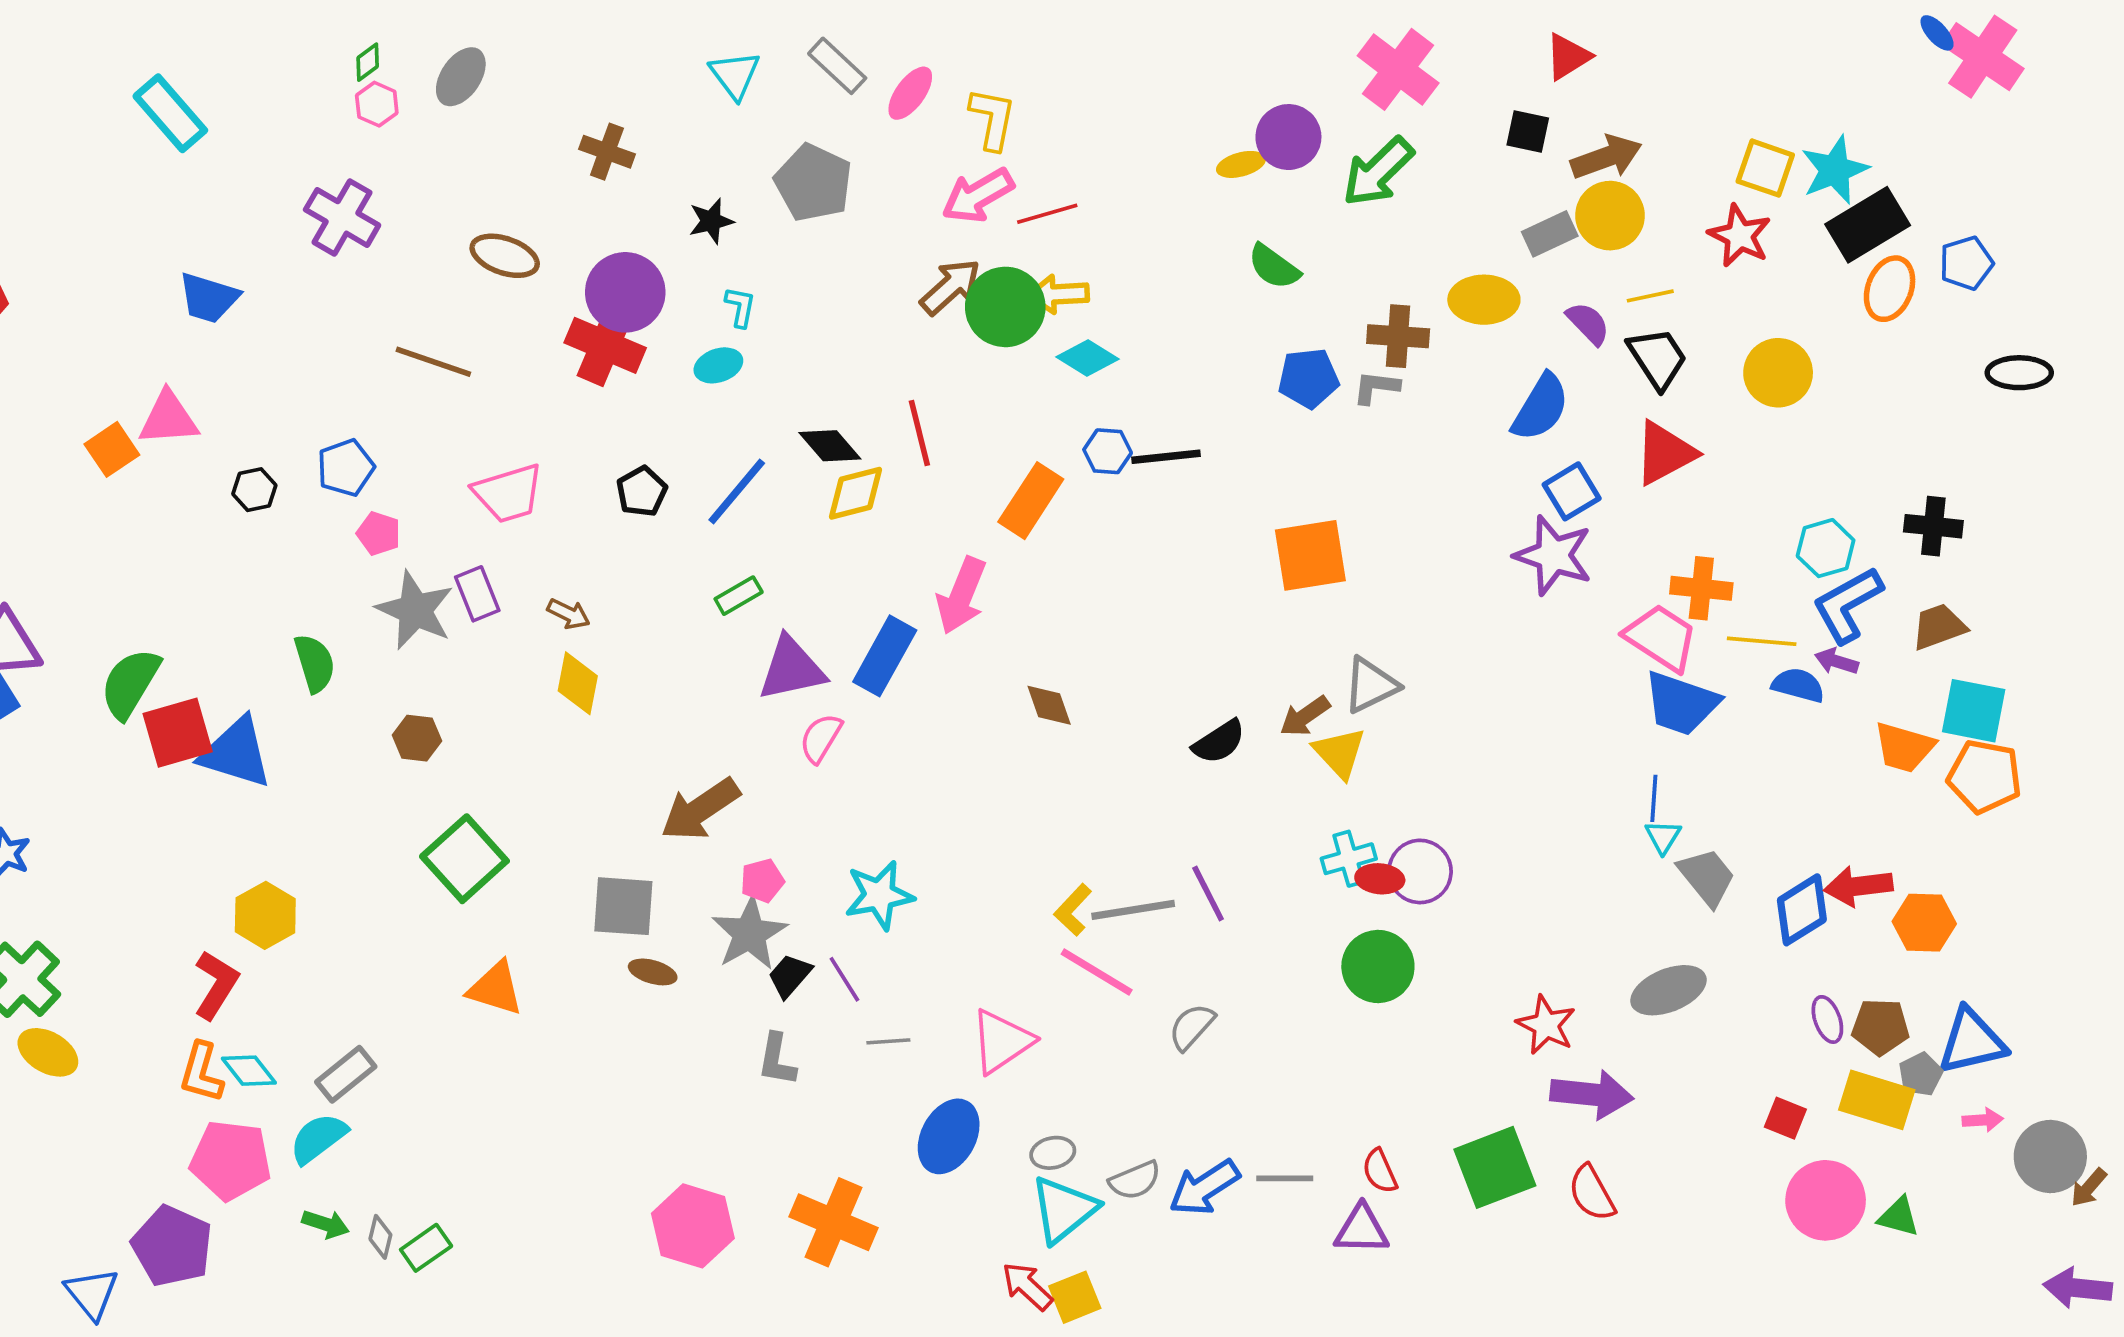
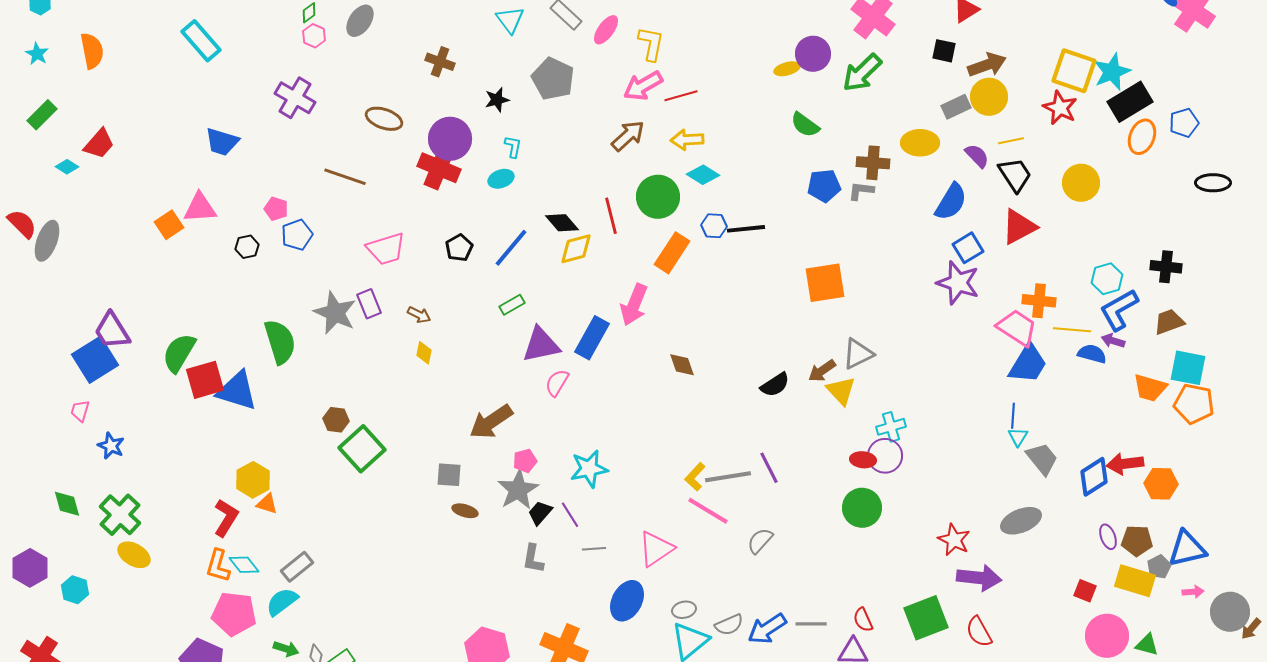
yellow square: (1765, 168) -> (1074, 71), size x1.4
green circle: (1005, 307) -> (658, 197), moved
pink pentagon: (379, 533) -> (276, 209), moved
green semicircle: (315, 663) -> (280, 342), size x1.4
yellow diamond: (578, 683) -> (424, 353), size x0.7
blue trapezoid: (1681, 703) -> (1028, 364), turned -78
brown hexagon: (417, 738) -> (336, 420), moved
cyan cross: (1349, 859) -> (891, 427), moved
gray square: (623, 906) -> (449, 475), size x0.7
orange triangle: (496, 988) -> (267, 504), moved, size x0.7

